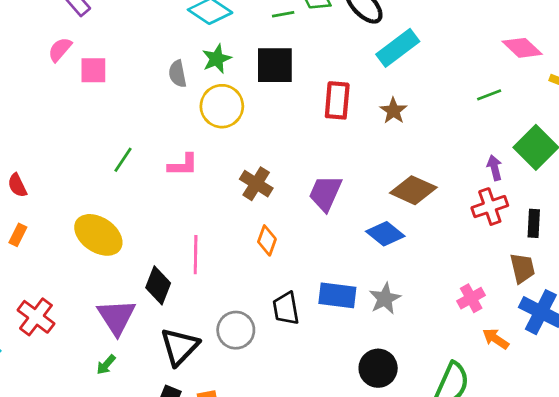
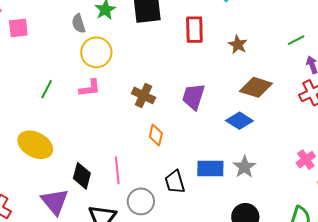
green line: (489, 95) -> (296, 40), moved
yellow circle: (222, 106) -> (96, 52), moved
brown star: (393, 111) -> (238, 45), moved
pink line: (196, 255) -> (117, 170), moved

